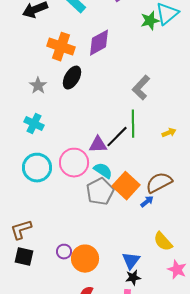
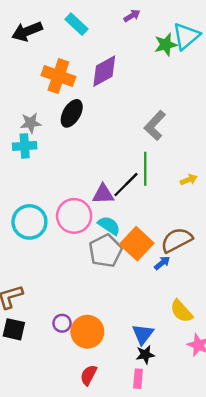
gray star: (38, 86) -> (31, 123), turned 30
cyan cross: (34, 124) -> (25, 146), moved, turned -30

